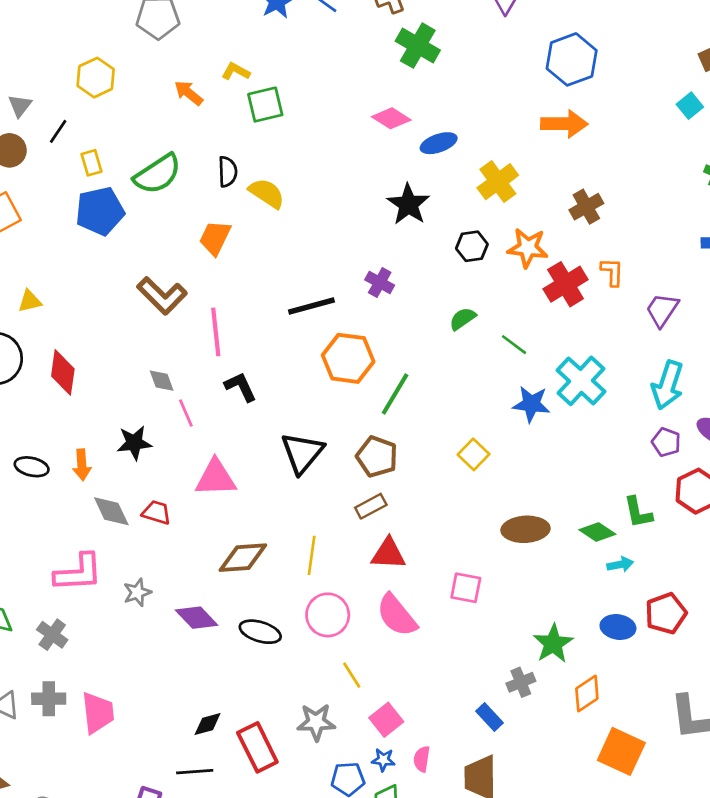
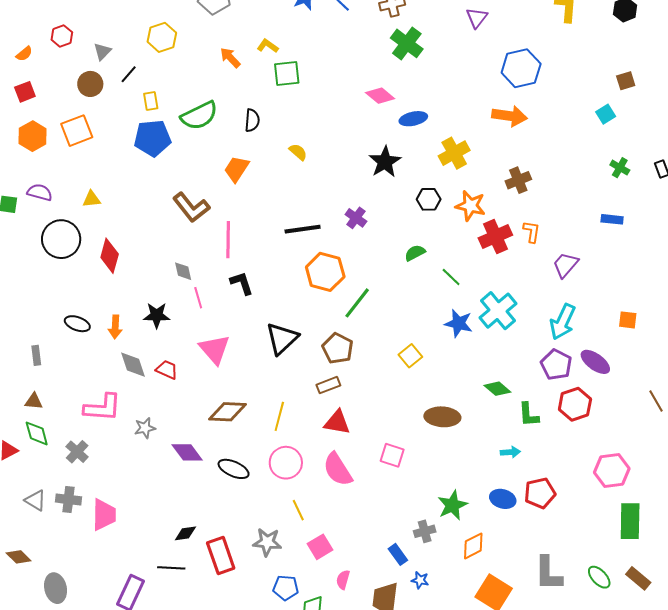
yellow semicircle: (267, 193) -> (298, 152), moved, size x0.7
purple pentagon: (666, 442) -> (556, 365), size x1.4
pink triangle: (216, 478) -> (215, 349), turned 44
green diamond: (597, 532) -> (497, 389), moved
blue star: (383, 760) -> (420, 580), moved

